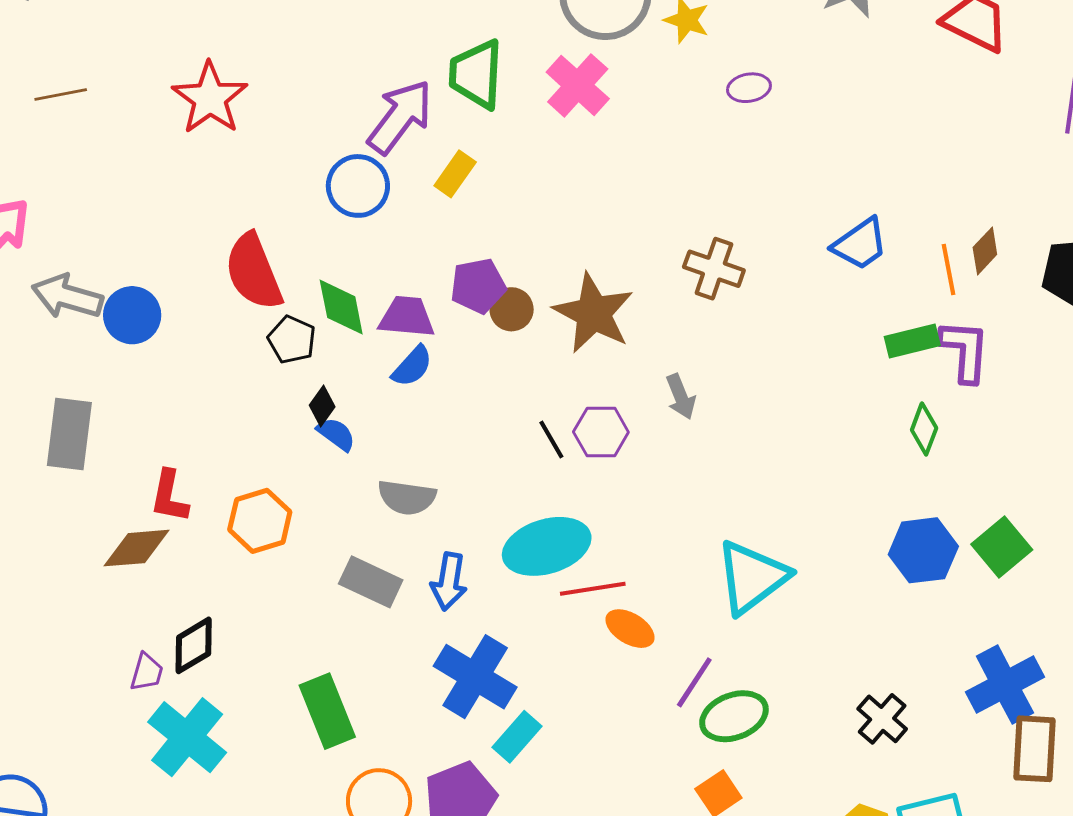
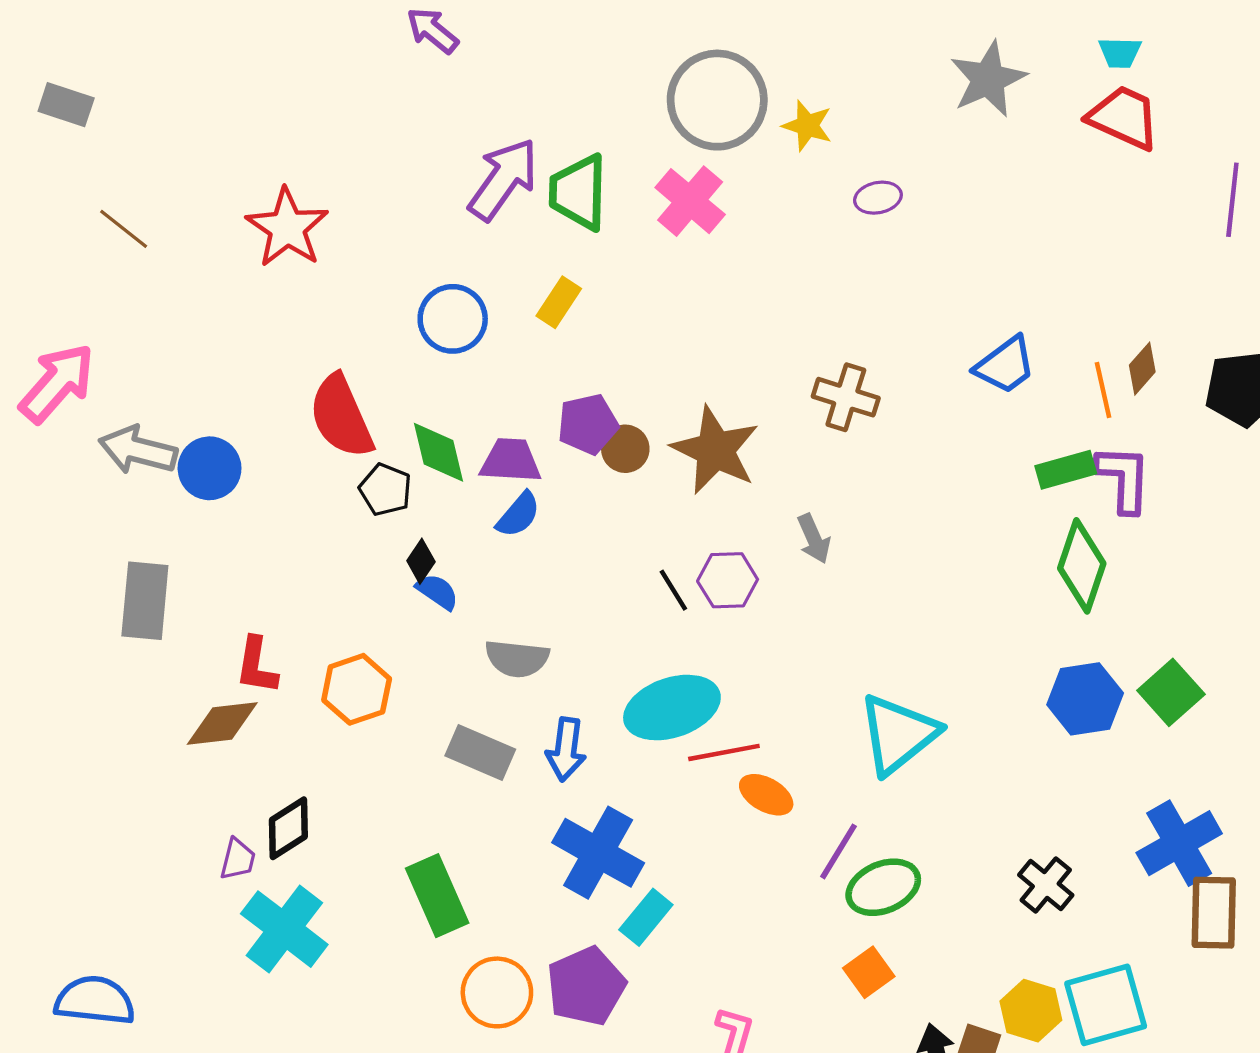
brown line: (61, 95) -> (124, 229), turned 51
purple arrow: (400, 117) -> (503, 179), moved
green diamond: (924, 429) -> (1082, 566), size x1.6

